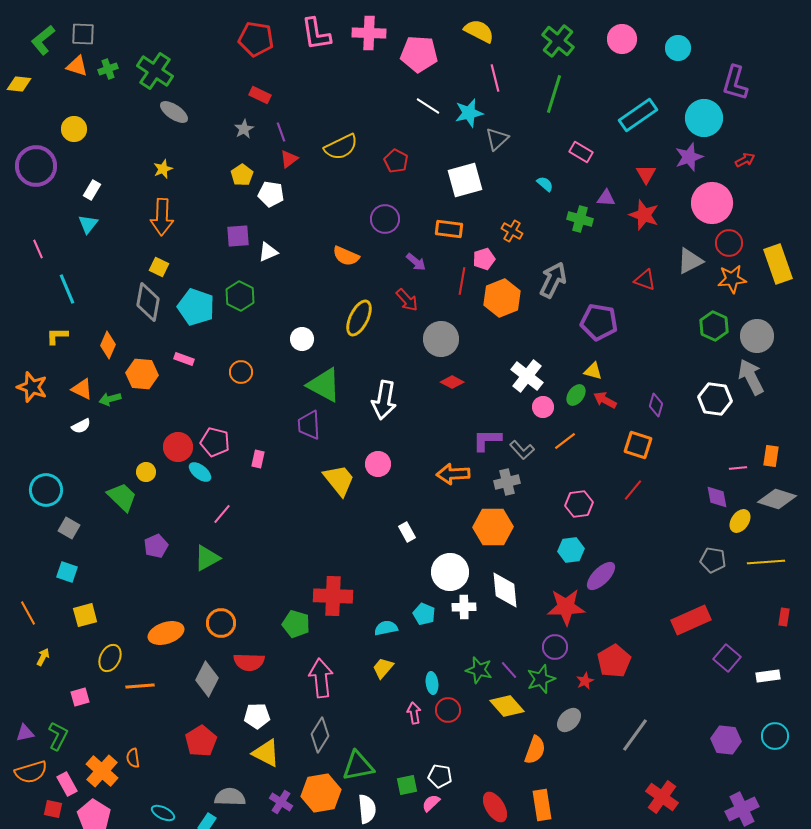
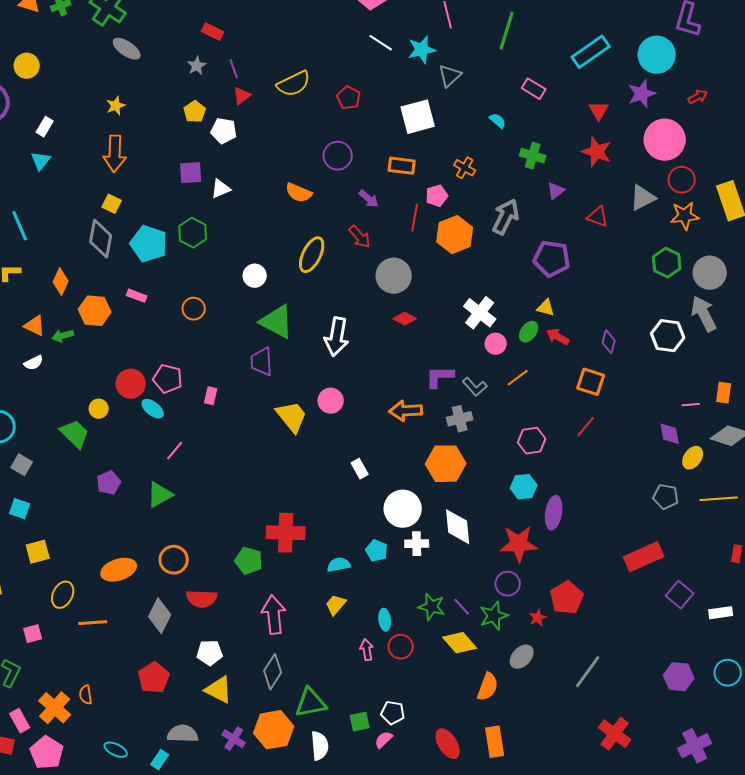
purple triangle: (606, 198) -> (556, 191), moved, turned -42
purple ellipse: (601, 576) -> (554, 513), turned -36

